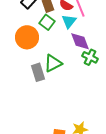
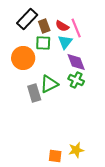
green square: (47, 22) -> (43, 43), turned -35
green cross: (90, 57) -> (76, 80), moved

